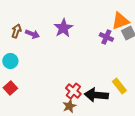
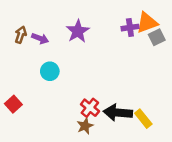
purple cross: (106, 37) -> (130, 28), moved, turned -32
cyan circle: (10, 61) -> (50, 71), moved
yellow rectangle: (119, 86) -> (143, 119), moved

